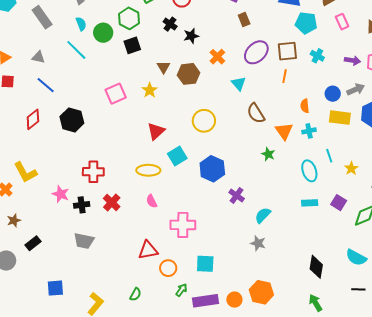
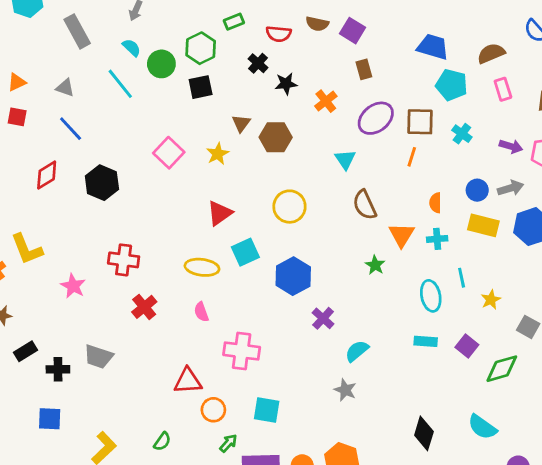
cyan semicircle: (81, 24) -> (132, 48), turned -32
orange cross: (217, 57) -> (326, 101), moved
pink square: (116, 94) -> (169, 153), turned -30
black cross: (82, 205) -> (58, 369), moved

